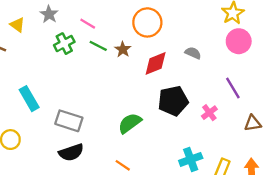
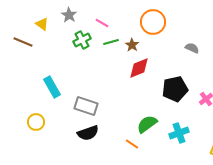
green line: (98, 46) -> (111, 42), turned -42
red diamond: (156, 63) -> (139, 68), moved
green semicircle: (130, 123) -> (147, 124), moved
cyan cross: (191, 159) -> (179, 133), moved

